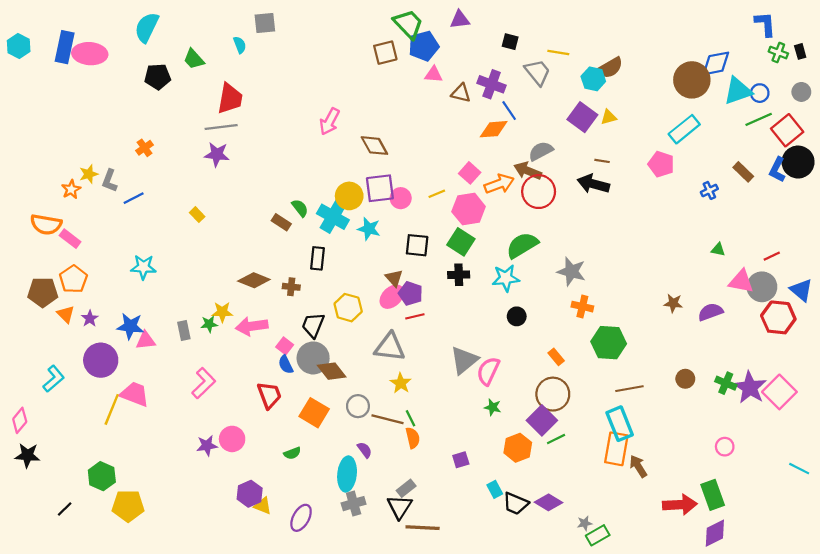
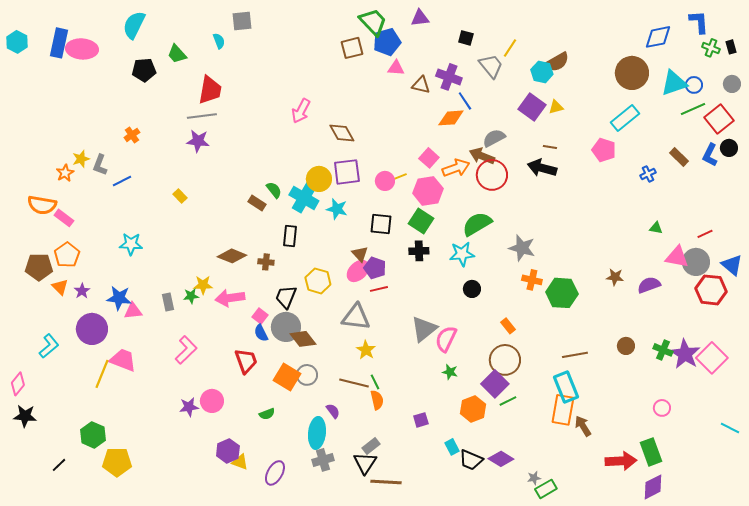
yellow line: (558, 53) -> (510, 48), turned -66
blue diamond: (716, 63) -> (658, 37), moved
black circle: (798, 162) -> (729, 148), size x0.6
pink circle: (401, 198) -> (385, 181), moved
green hexagon: (609, 343) -> (562, 293), moved
gray circle: (358, 406) -> (307, 375), moved

